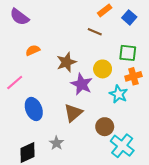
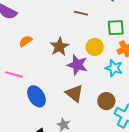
pink line: (15, 83) -> (14, 75), turned 66
brown triangle: (73, 113) -> (74, 93), turned -30

